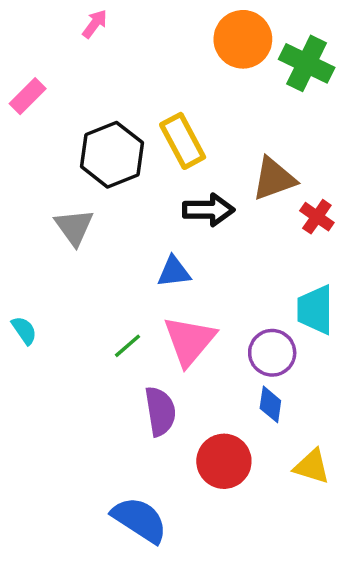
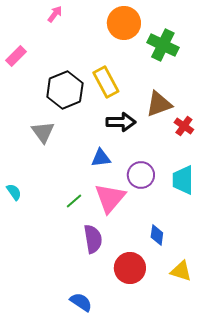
orange circle: (243, 39) -> (124, 23), moved
green cross: (307, 63) -> (163, 45), moved
purple circle: (272, 353) -> (141, 175), moved
blue semicircle: (140, 520) -> (81, 302), size x0.7

